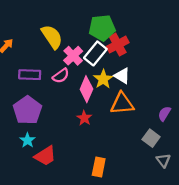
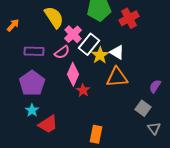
red cross: (118, 45) -> (129, 18), moved
white rectangle: (95, 53) -> (89, 44), moved
pink diamond: (86, 89) -> (73, 74), moved

